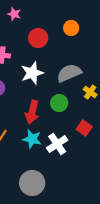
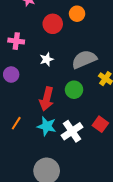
orange circle: (71, 28) -> (77, 14), moved
white star: (32, 73) -> (47, 59), size x0.6
red square: (84, 128) -> (100, 124), moved

